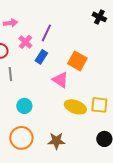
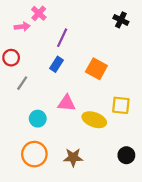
pink cross: (25, 42) -> (39, 13), moved
gray line: (10, 74) -> (22, 83), turned 40
pink triangle: (60, 80) -> (67, 103), moved, turned -30
yellow square: (99, 105) -> (121, 105), moved

